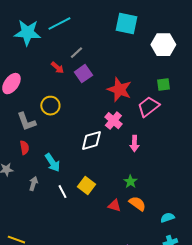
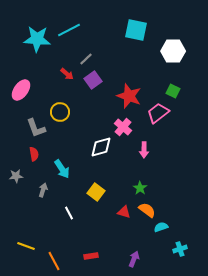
green square: (163, 85) -> (173, 91), turned 32
white line: (62, 192) -> (69, 213), moved
cyan semicircle: (167, 218) -> (161, 227), moved

